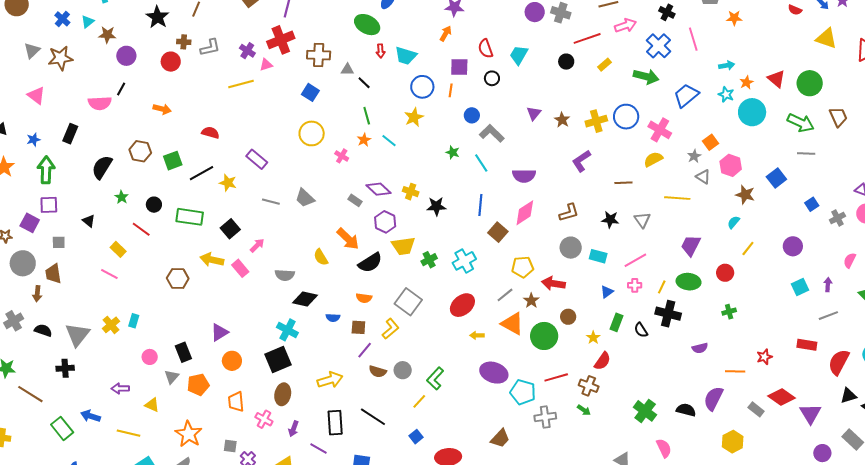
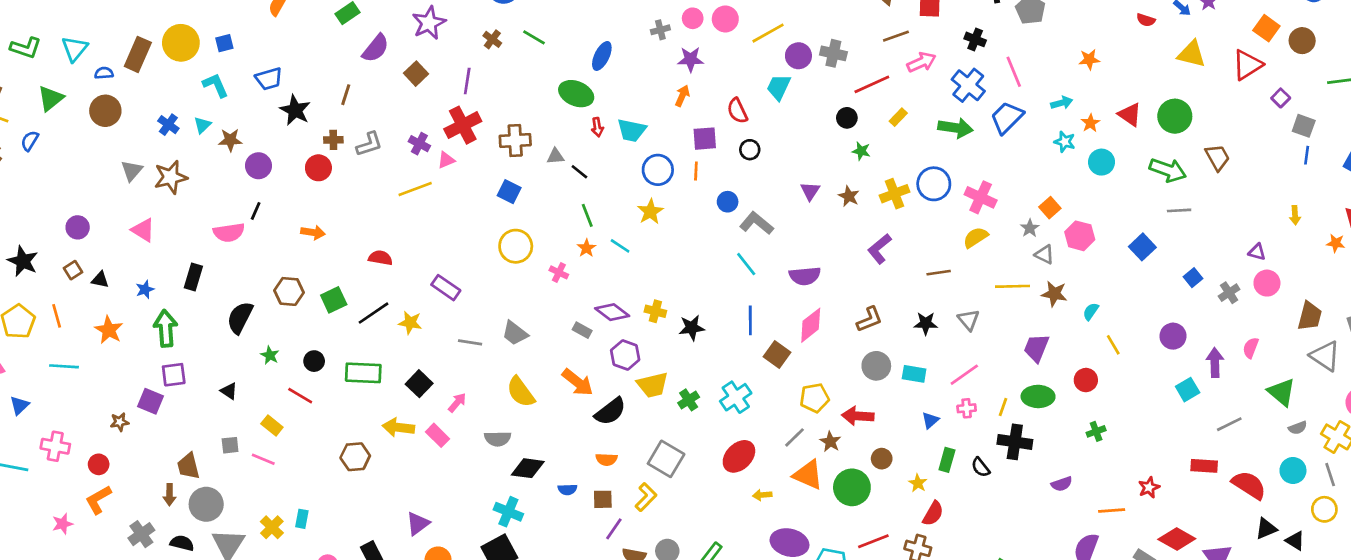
orange star: (734, 18) -> (1089, 59), moved
cyan trapezoid: (519, 55) -> (779, 87), moved
blue trapezoid: (686, 95) -> (1007, 118), moved
cyan circle: (752, 112) -> (1102, 162), size x0.7
green star: (453, 152) -> (861, 151), moved
brown star: (745, 195) -> (1054, 294), moved
gray square: (59, 242) -> (230, 445), moved
yellow line: (748, 249) -> (1113, 345), turned -63
yellow semicircle: (321, 257) -> (521, 392), moved, size x1.4
gray circle: (23, 263) -> (206, 504), moved
purple arrow: (828, 285) -> (1215, 363), moved, size x1.5
red semicircle: (839, 362) -> (1249, 485), turned 100

